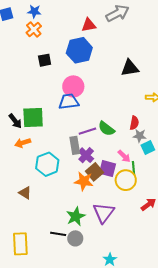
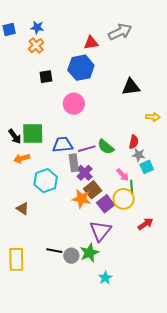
blue trapezoid: (69, 102) -> (63, 145), moved
purple square: (107, 169) -> (106, 204), moved, turned 36
green star: (76, 216) -> (89, 253), moved

